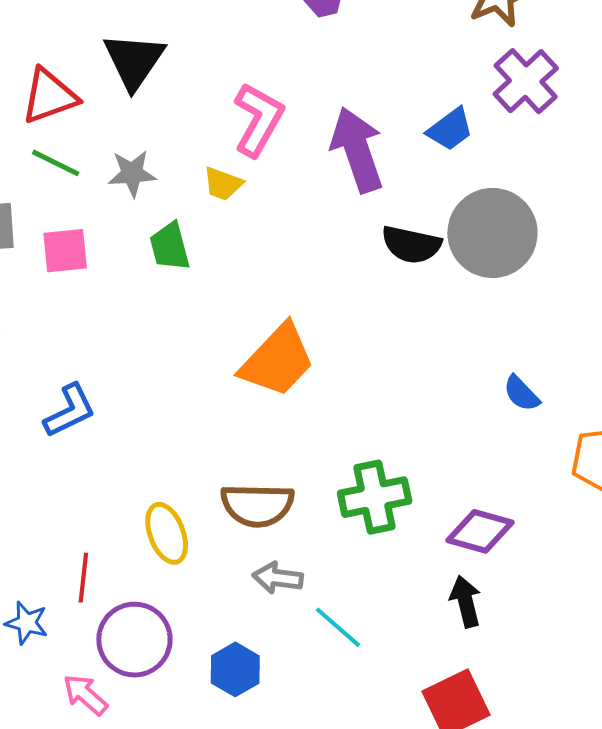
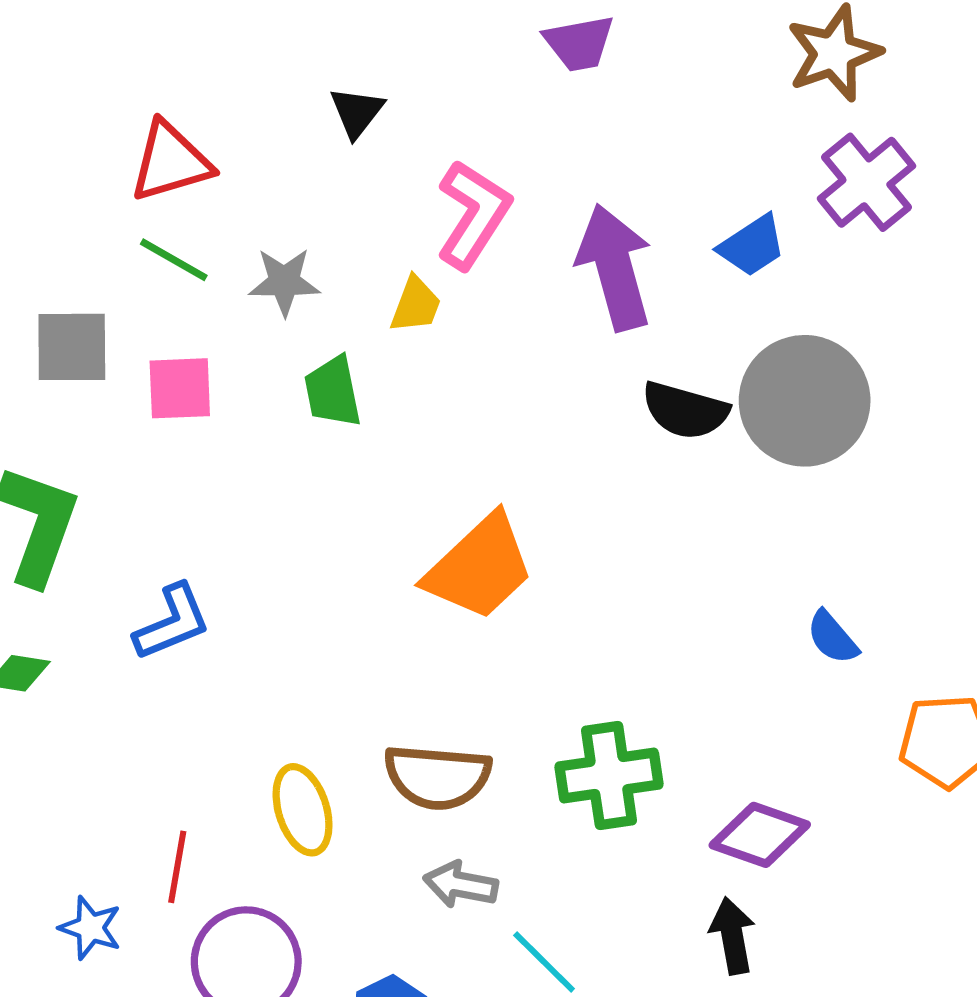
black triangle: (134, 61) -> (357, 112), moved, size x0.6
yellow trapezoid: (223, 184) -> (416, 305), turned -93

